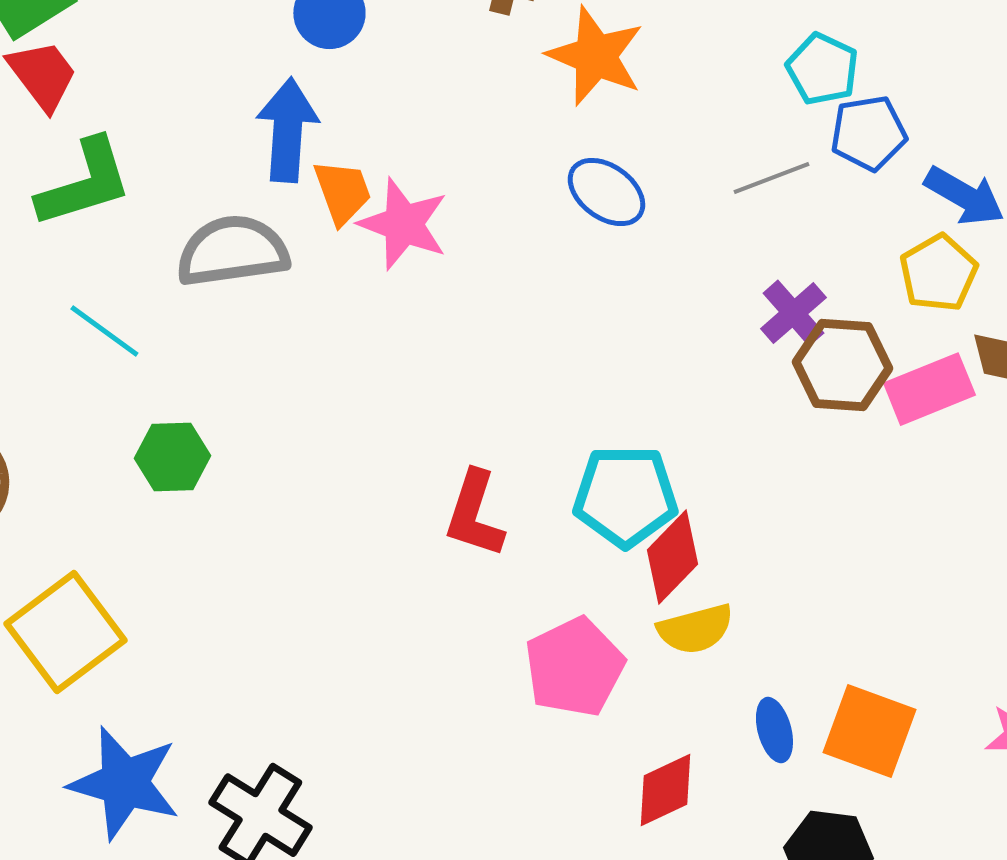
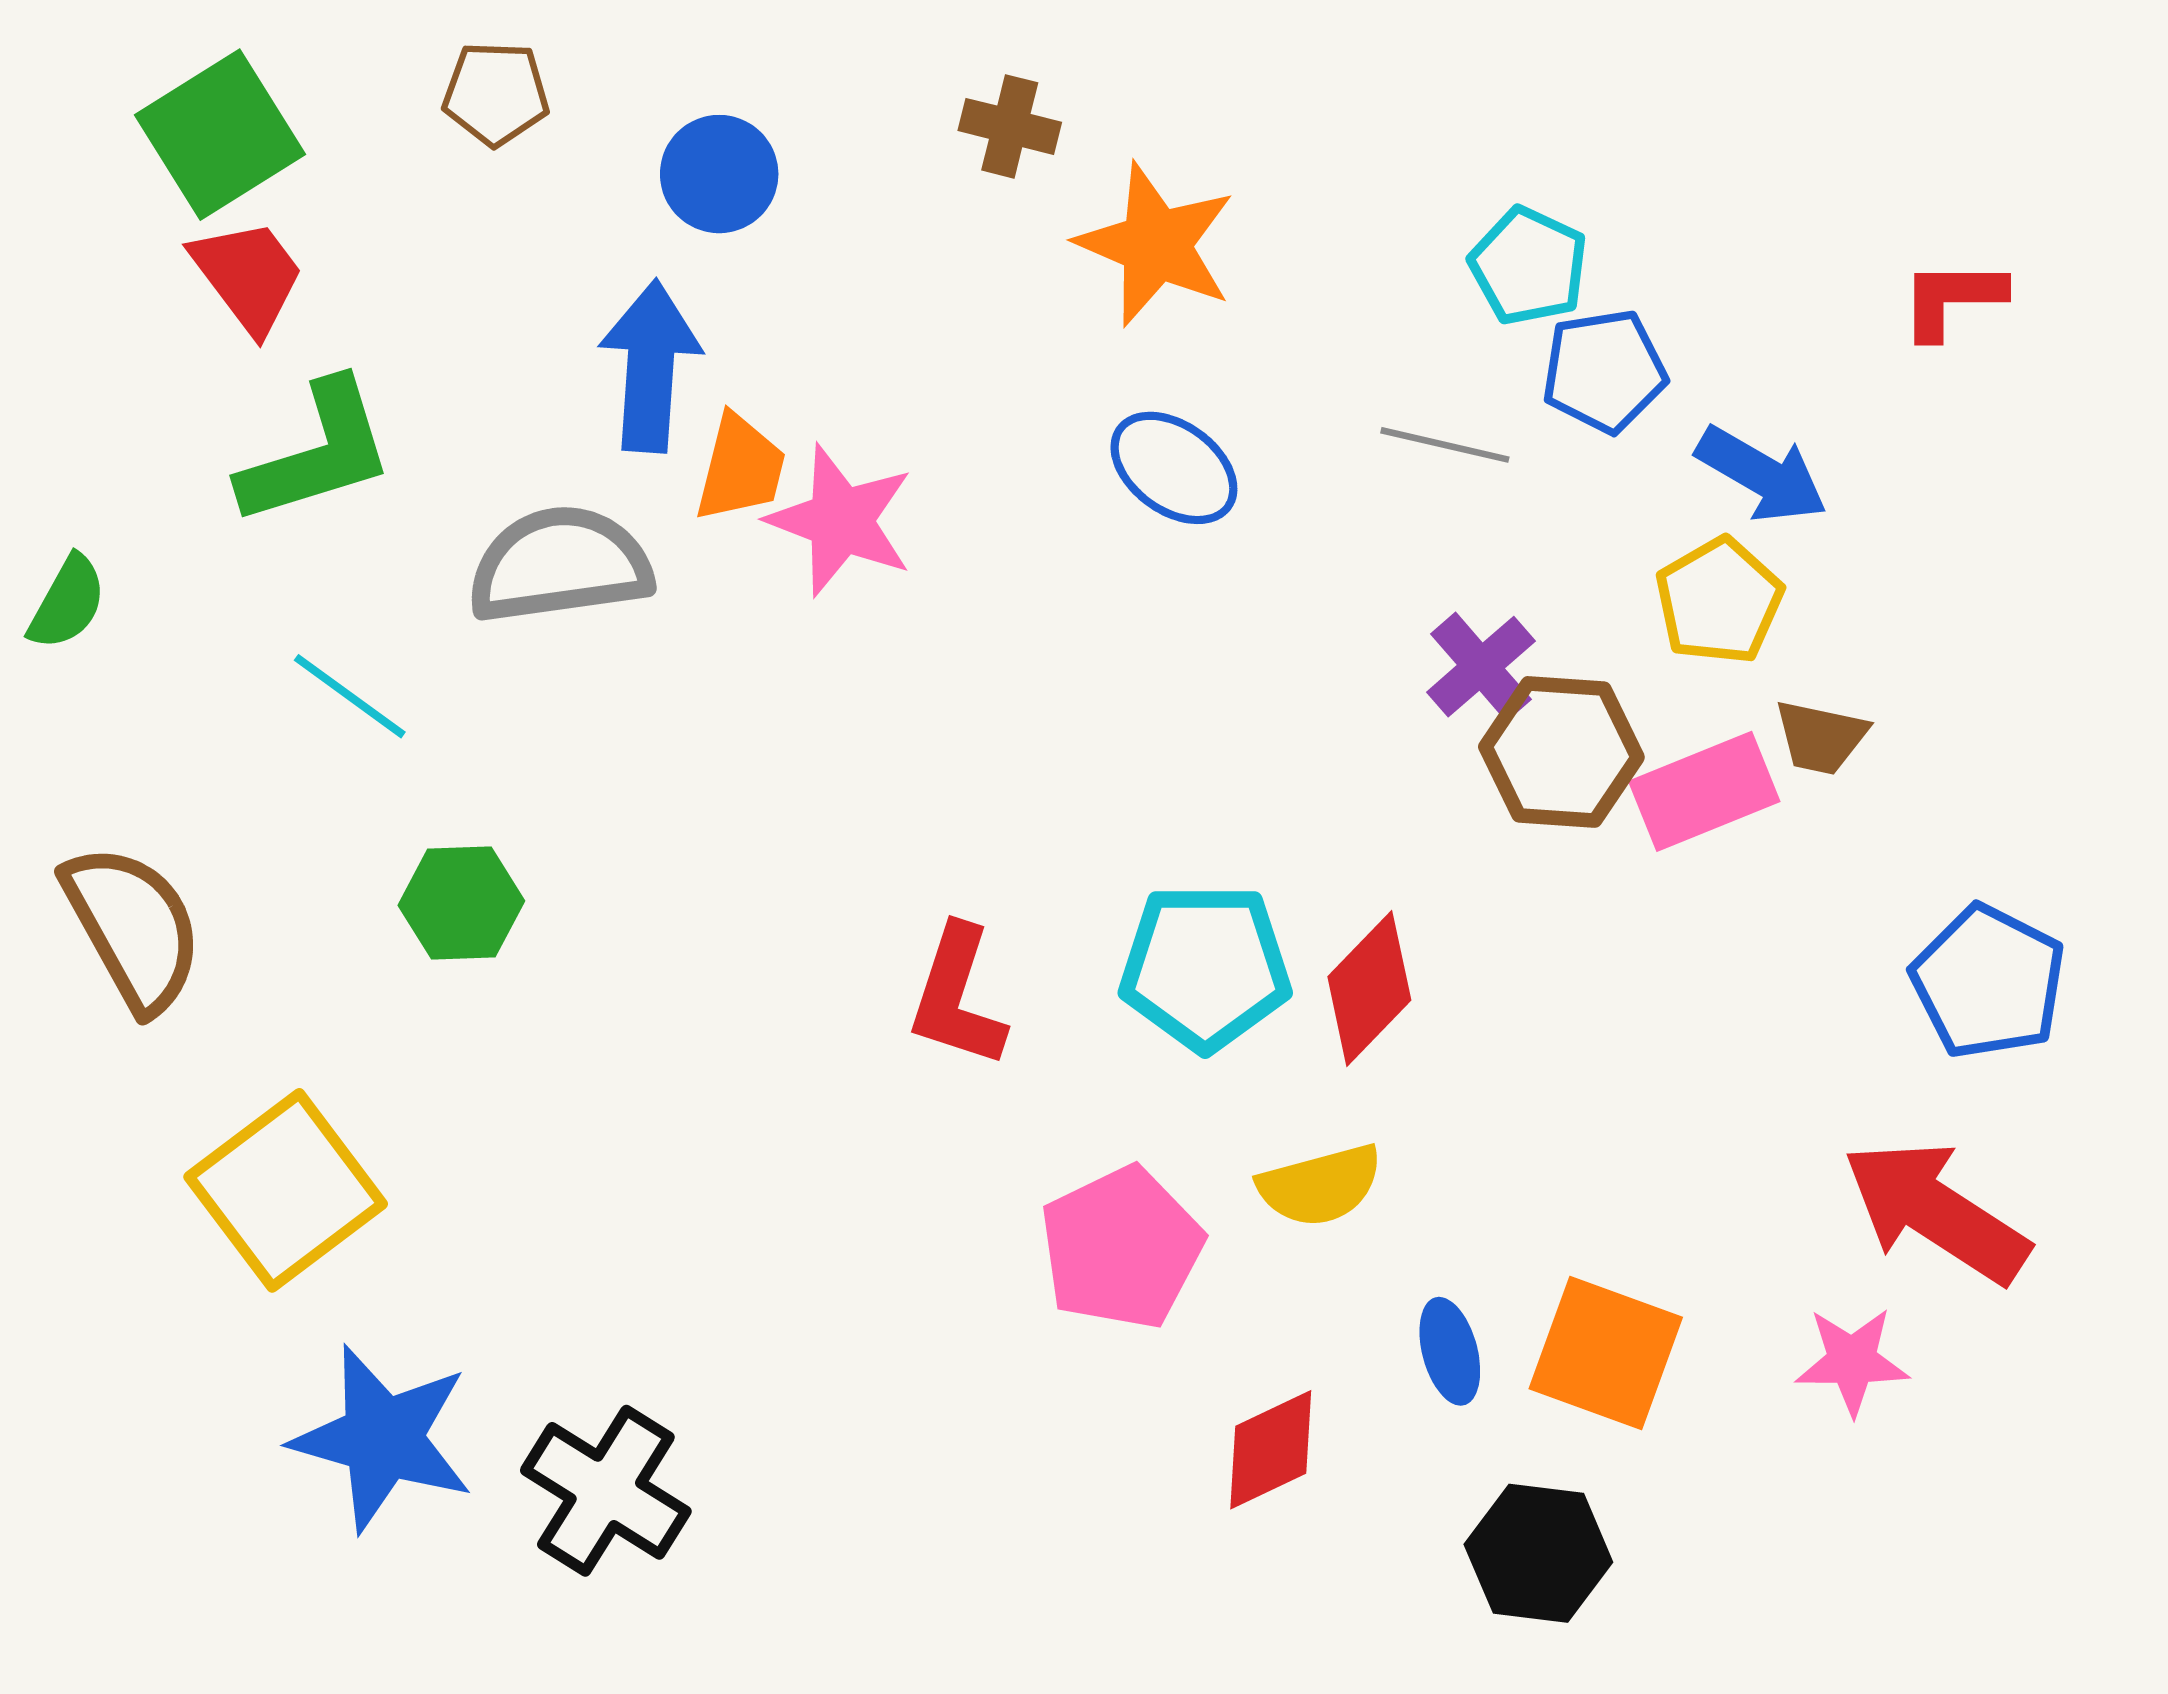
gray line: (771, 178) -> (1445, 445), turned 34
orange trapezoid: (342, 192) -> (740, 468), turned 34
red diamond: (672, 557) -> (1369, 988), moved

